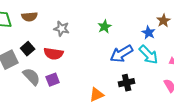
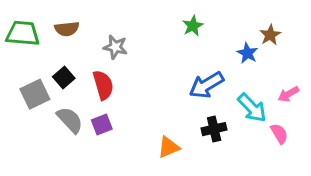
green star: (105, 27) -> (193, 26), moved
red semicircle: (54, 54) -> (103, 85), turned -114
cyan arrow: (149, 55) -> (252, 108), moved

